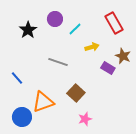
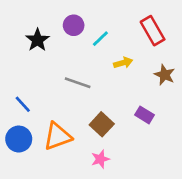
purple rectangle: (108, 68) -> (145, 115), moved
blue circle: (22, 117) -> (19, 139), moved
pink star: (85, 119) -> (100, 159), moved

